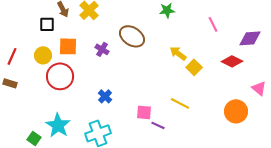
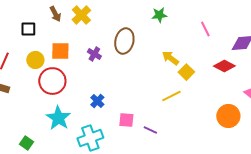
black square: (47, 24) -> (28, 29), moved
brown ellipse: (132, 36) -> (124, 41), turned 70
yellow line: (180, 103) -> (171, 96), moved, turned -54
pink square: (144, 112) -> (126, 120), moved
cyan star: (58, 125) -> (58, 118), moved

